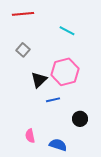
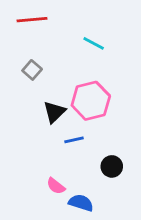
pink semicircle: (30, 136) -> (56, 186), moved, turned -40

